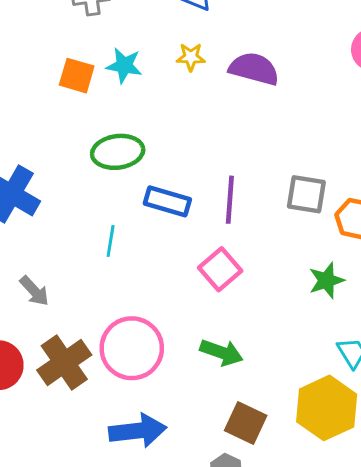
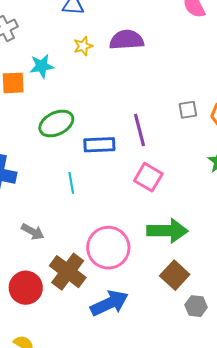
gray square: (306, 194) -> (188, 110), size x0.7
green arrow: (221, 352) -> (167, 231), size x1.4
brown square: (246, 423) -> (175, 275), moved, turned 36
blue arrow: (138, 431) -> (109, 303), moved

